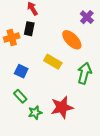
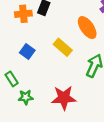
green rectangle: (20, 96) -> (12, 79), moved
green star: (35, 113) -> (26, 97), moved

